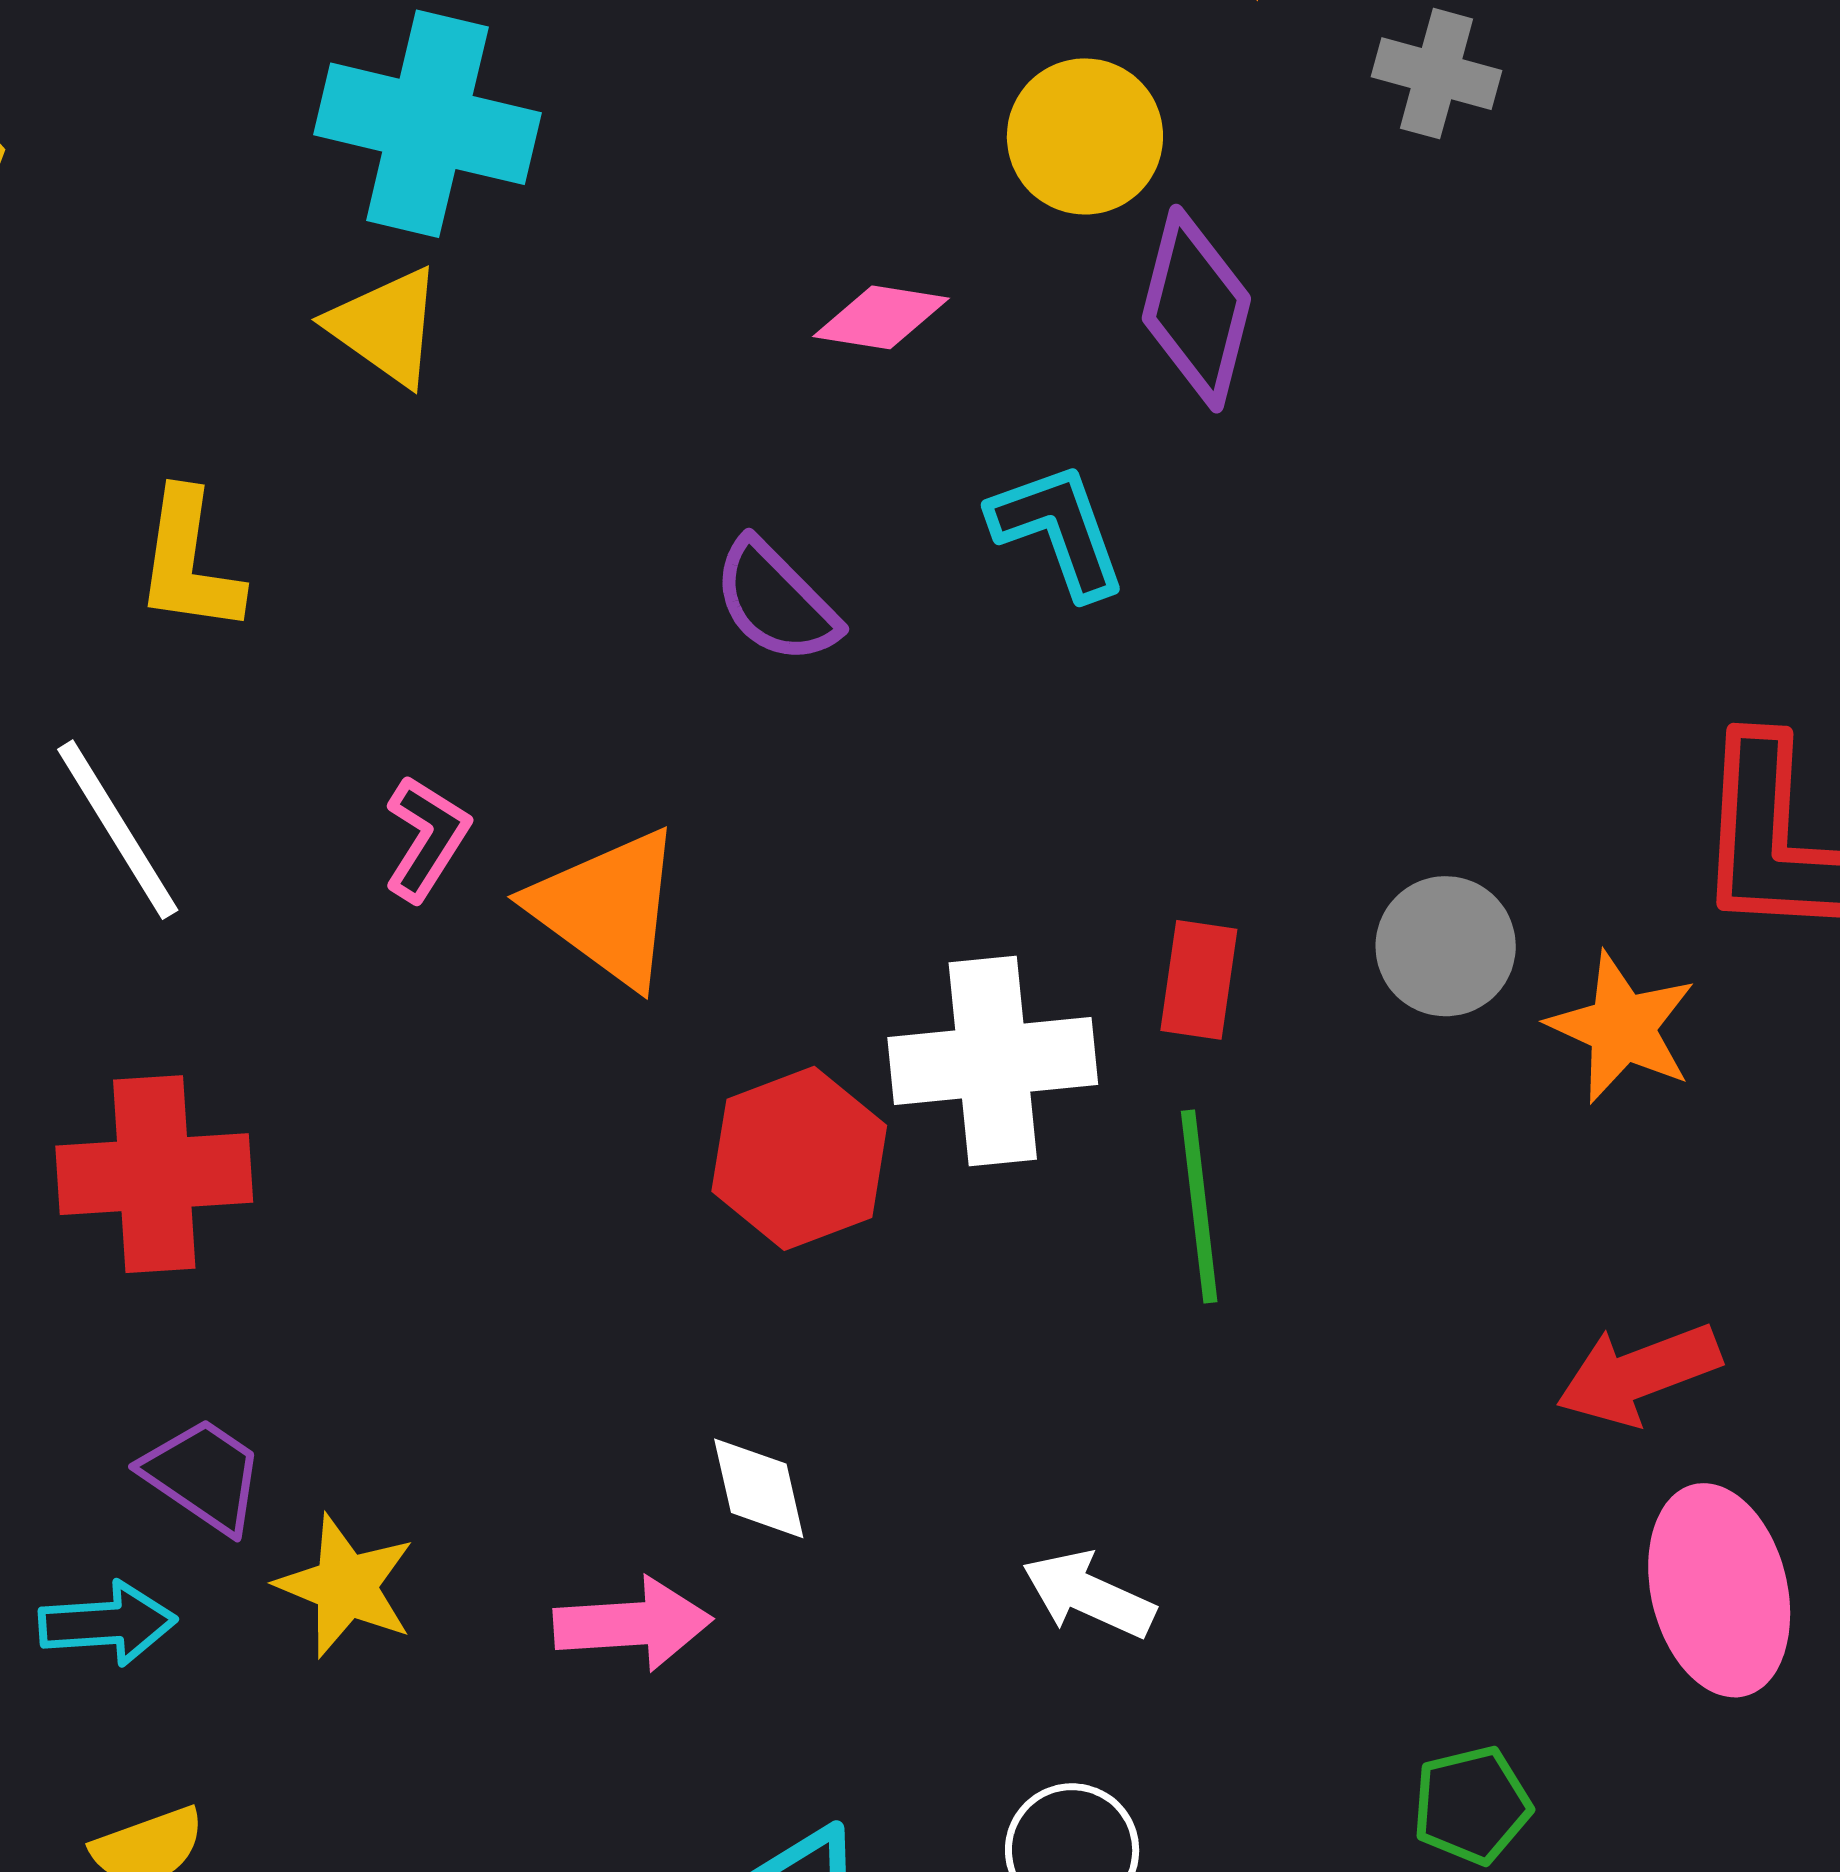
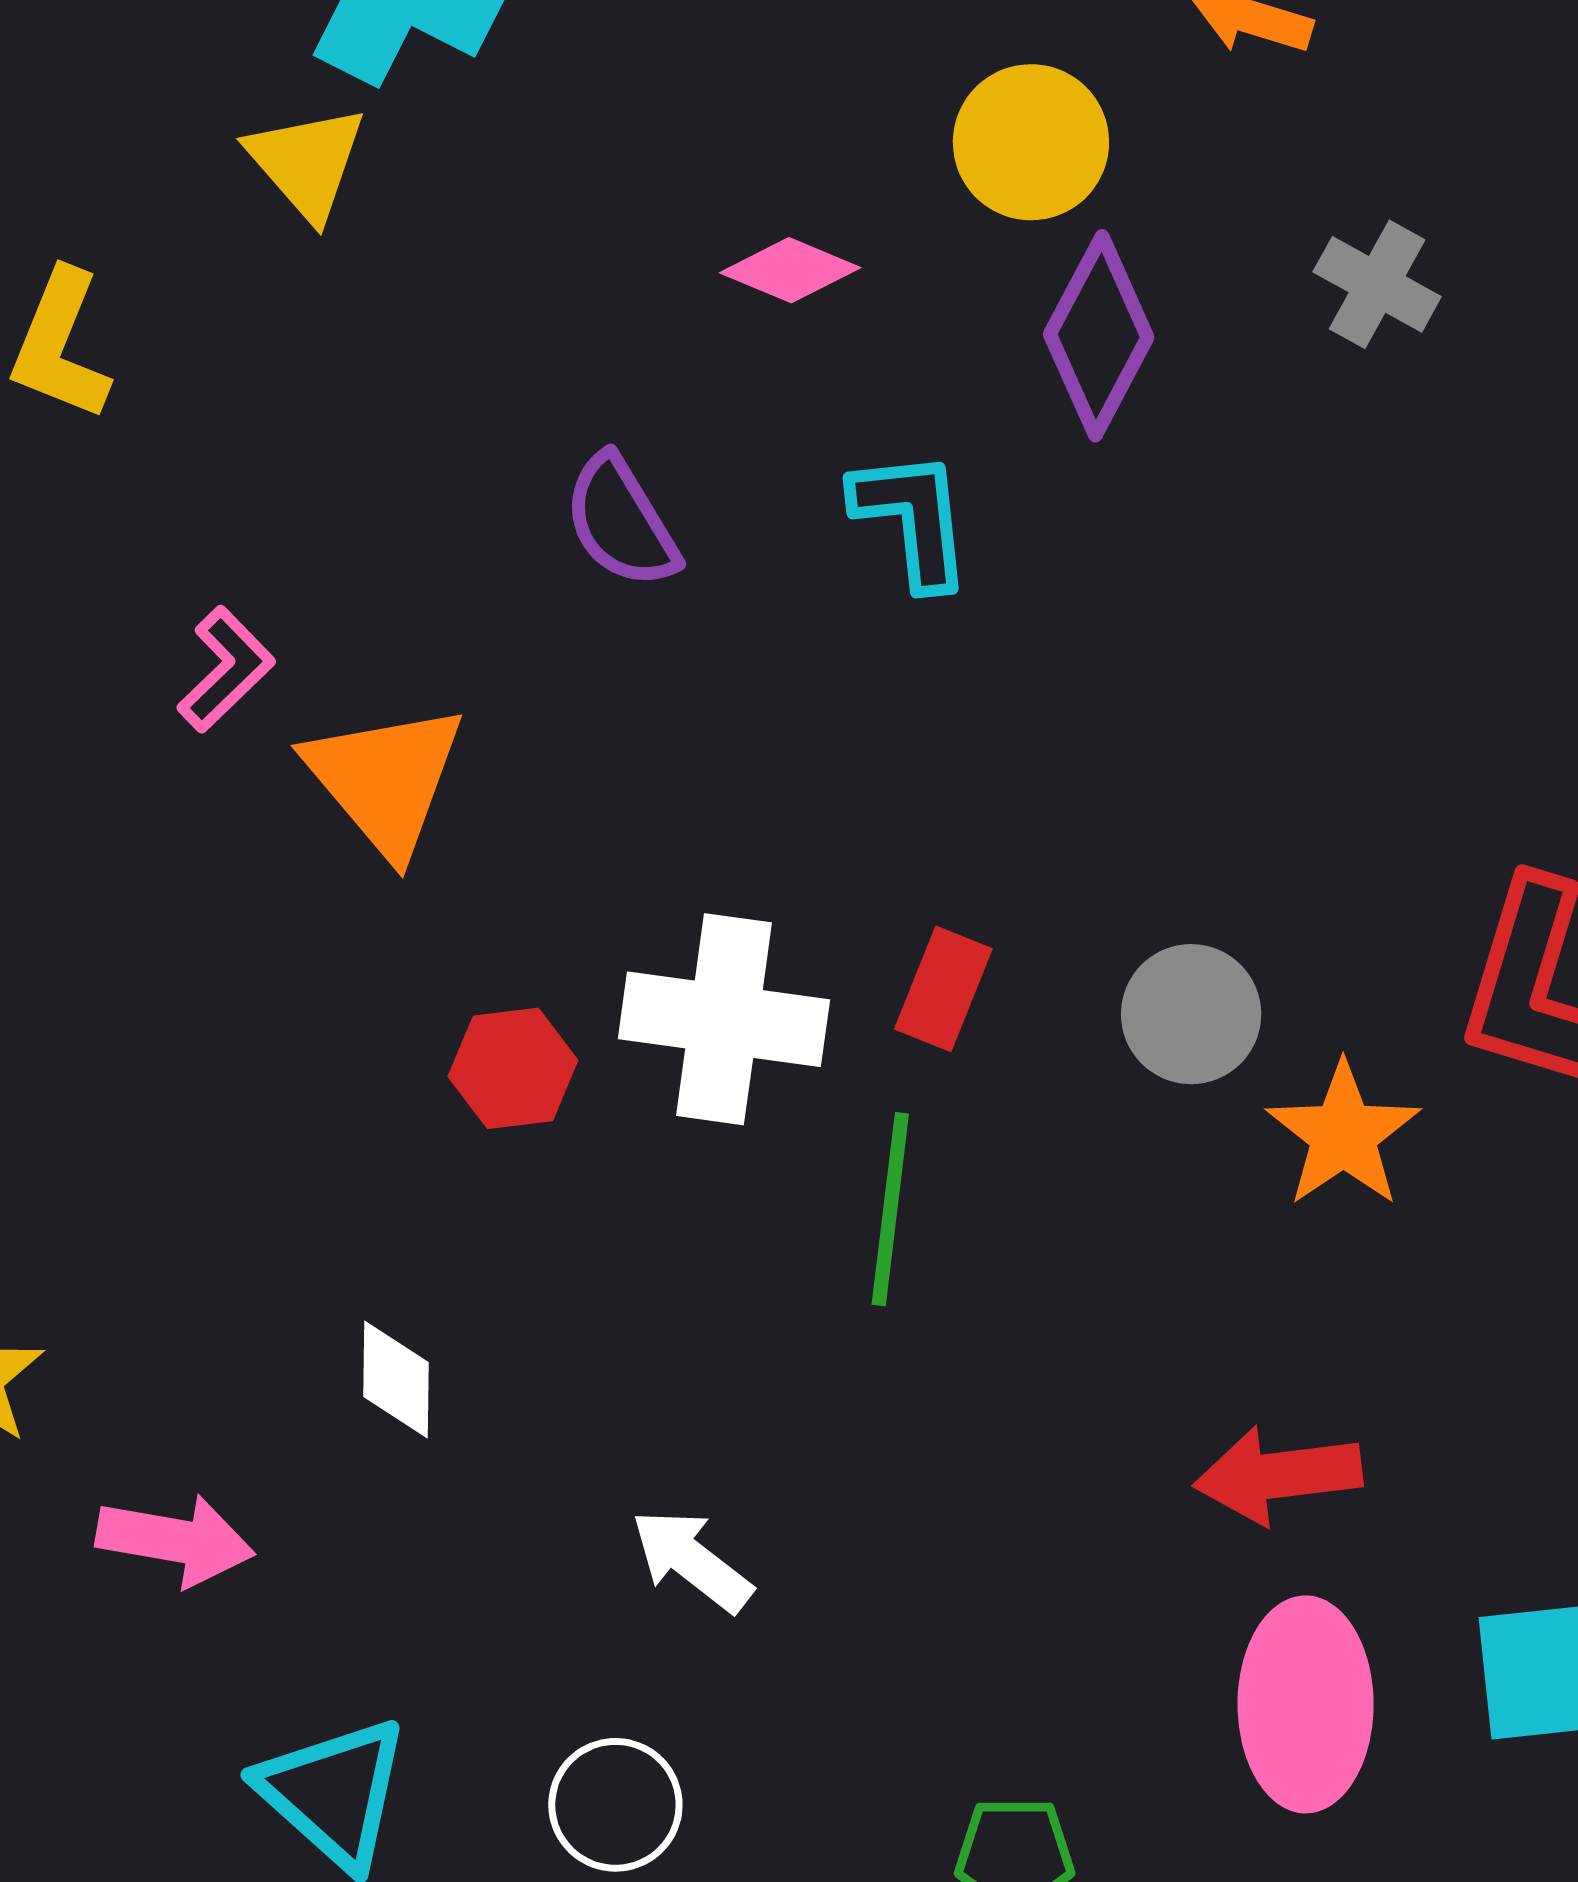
gray cross: (1436, 74) -> (1377, 284), moved
red hexagon: (799, 1158) -> (513, 1068), size x0.7
pink arrow: (633, 1624) -> (175, 1540), moved

